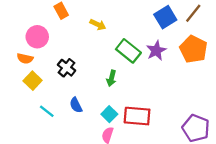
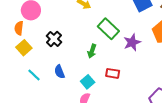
purple star: (156, 51) -> (132, 42), moved
orange semicircle: (25, 58) -> (19, 28), turned 80
red rectangle: (137, 116) -> (113, 73), moved, size x0.6

